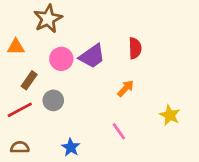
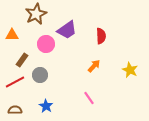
purple trapezoid: (92, 56) -> (67, 30), moved
yellow star: (170, 115) -> (130, 70), moved
blue star: (71, 147) -> (46, 106), moved

